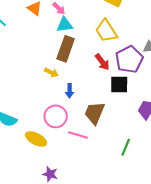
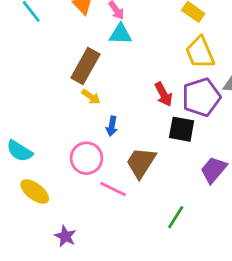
yellow trapezoid: (106, 31) -> (200, 52), moved
brown rectangle: (66, 49) -> (85, 66), moved
yellow ellipse: (36, 139) -> (35, 192), moved

